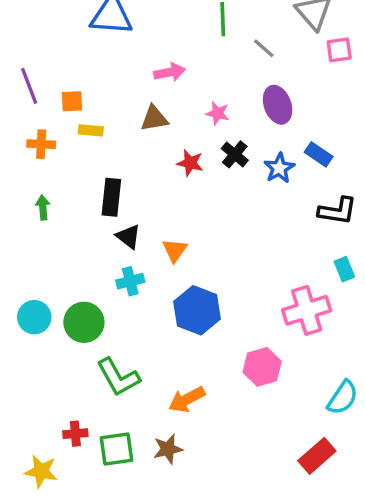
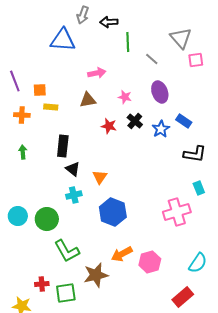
pink hexagon: (262, 367) -> (150, 262), moved
orange arrow: (187, 399) -> (122, 254), moved
brown star: (168, 449) -> (96, 275), moved, size x1.4

